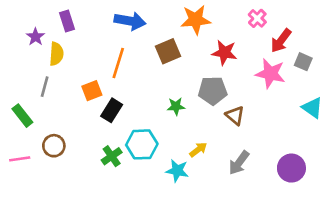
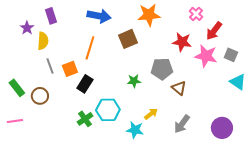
red star: (224, 53) -> (182, 42), moved
gray square: (303, 62) -> (231, 55), moved
gray line: (45, 87) -> (50, 66), moved, turned -35
brown circle: (54, 146) -> (40, 96), moved

